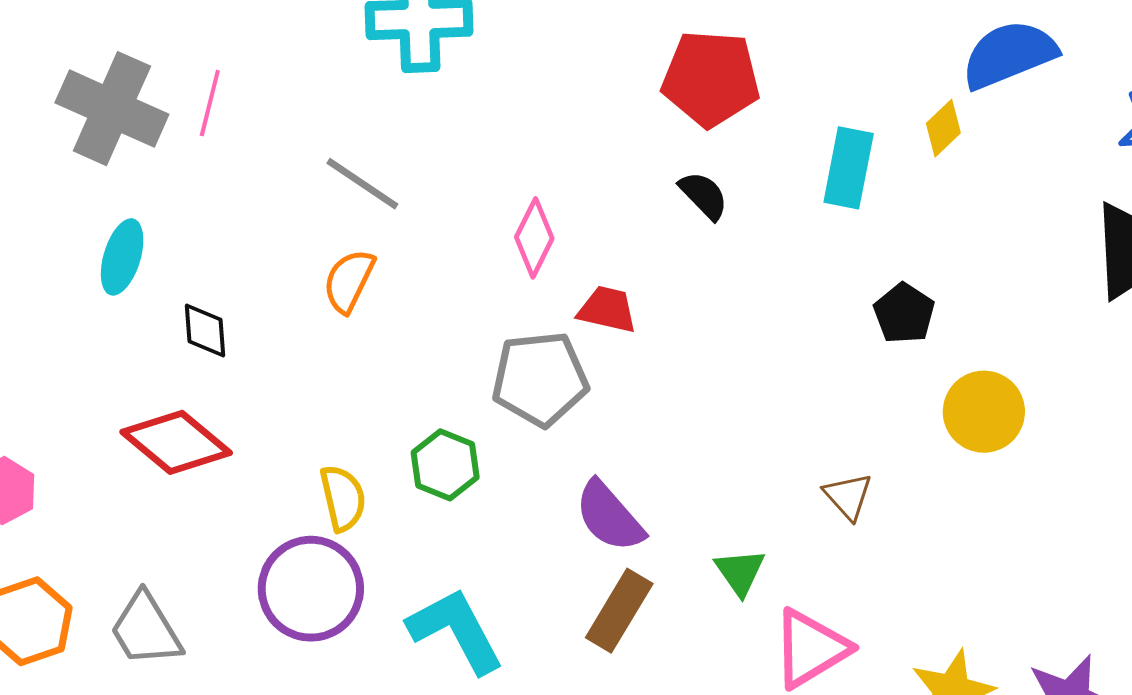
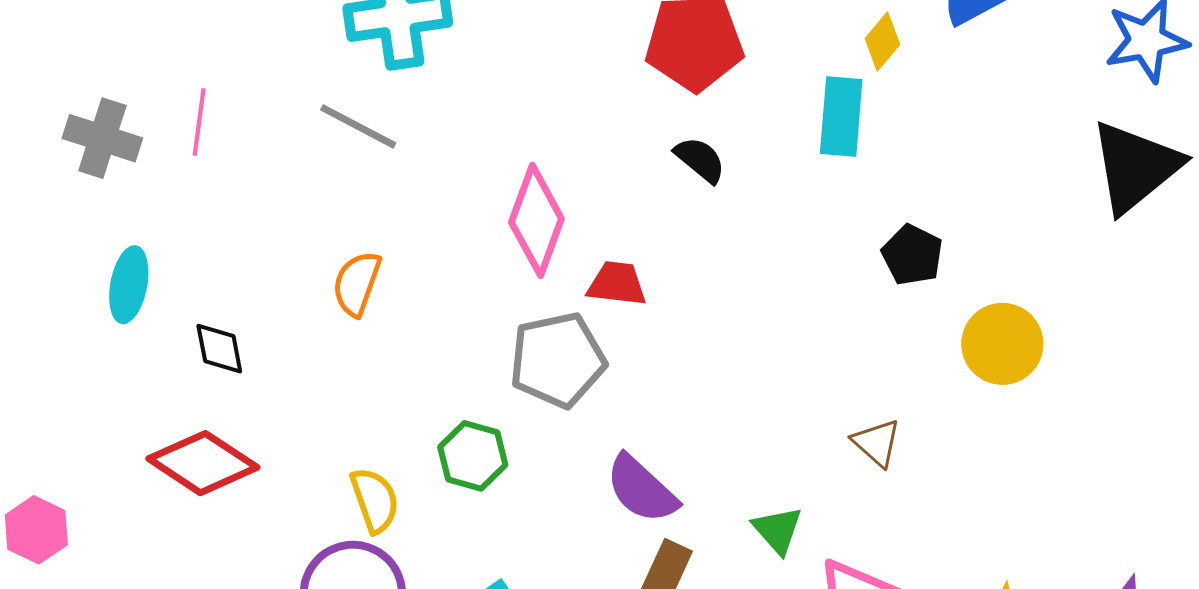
gray cross: (112, 109) -> (102, 138), size x0.7
yellow diamond: (943, 128) -> (882, 42), moved
gray line: (362, 184) -> (358, 126), moved
pink diamond: (534, 238) -> (536, 220), size x1.4

